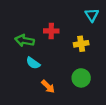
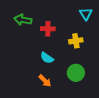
green arrow: (25, 41) -> (23, 20), moved
cyan semicircle: (33, 63) -> (47, 58), moved

